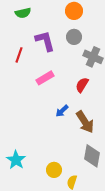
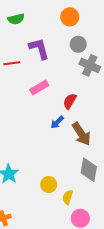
gray circle: (74, 37) -> (78, 44), moved
red line: (19, 55) -> (12, 63), turned 63
red semicircle: (82, 85) -> (70, 101), moved

